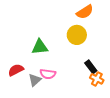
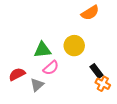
yellow circle: (77, 35) -> (74, 46), moved
pink semicircle: (48, 74) -> (51, 68), moved, turned -49

